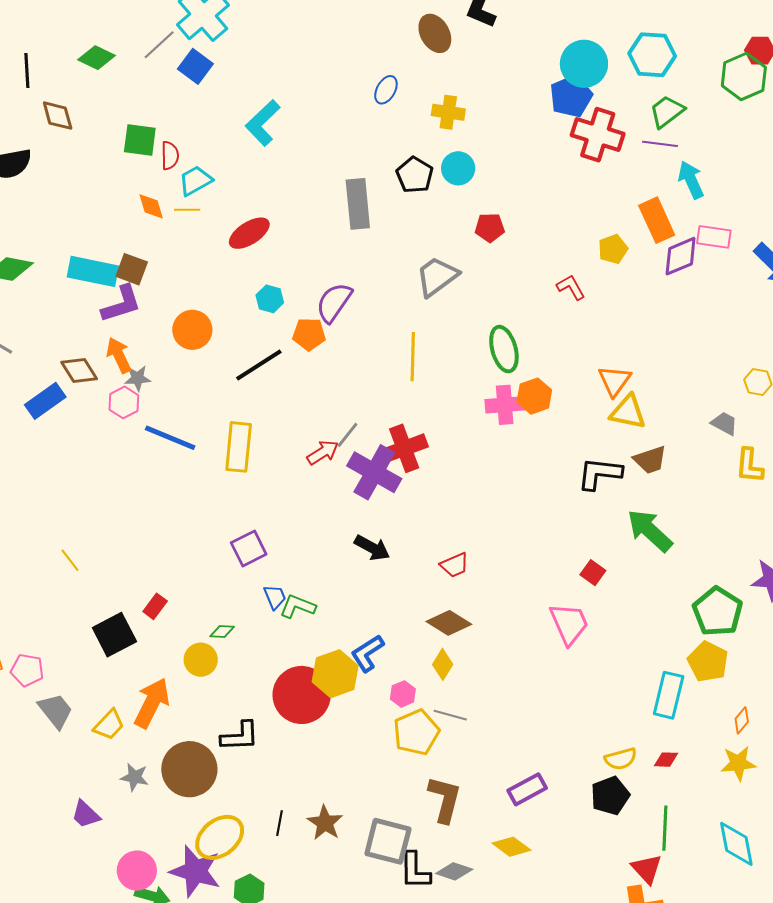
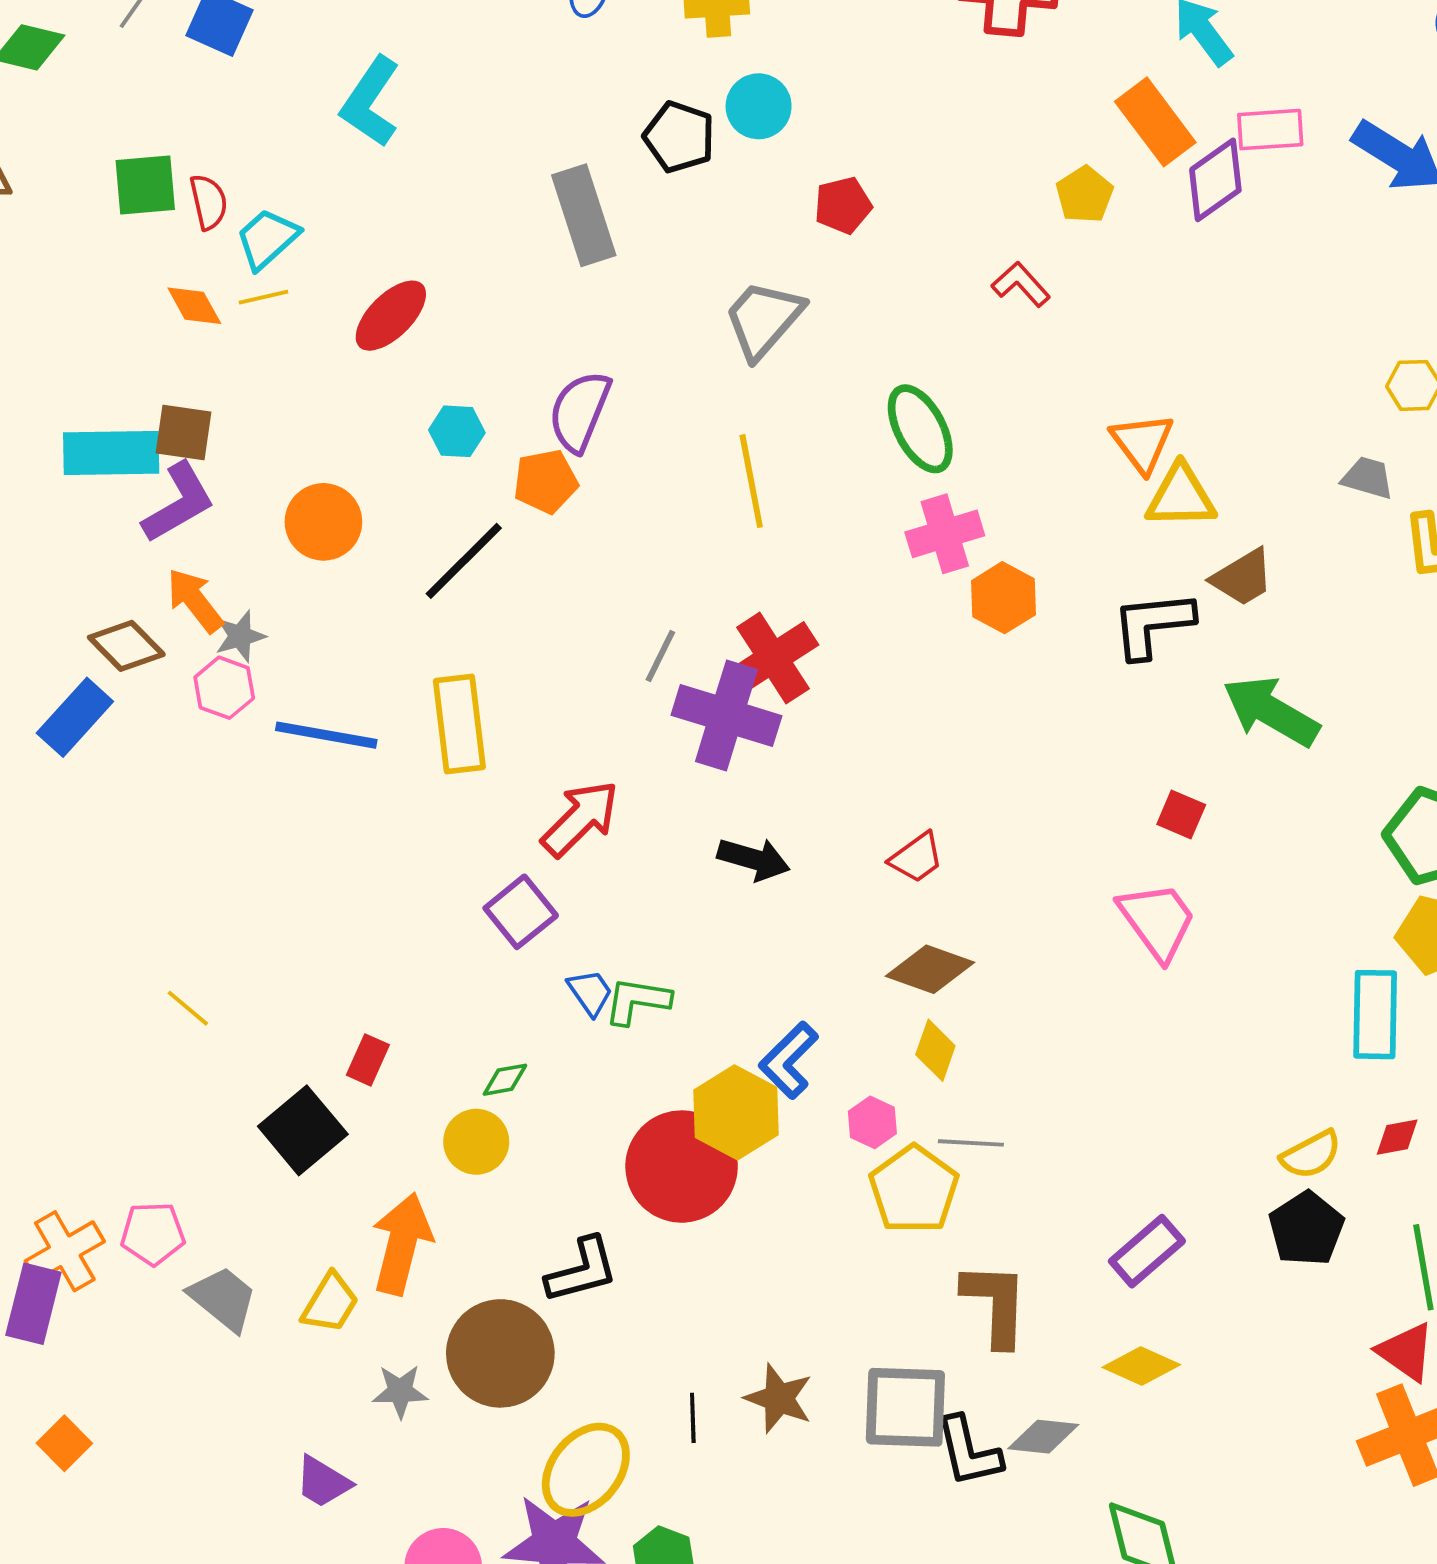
orange hexagon: (534, 396) -> (1003, 598), moved
red arrow: (323, 452) -> (580, 819), moved, size x1.4

